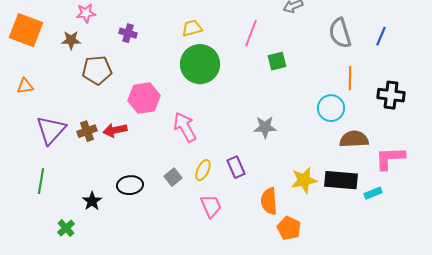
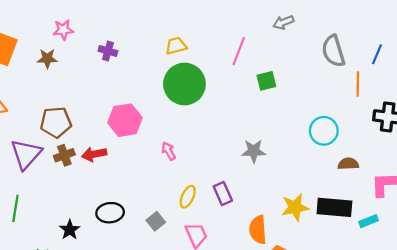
brown pentagon: (97, 70) -> (56, 122), moved
orange line: (350, 78) -> (358, 84), moved
pink arrow: (185, 127) -> (169, 151), size x0.6
brown semicircle: (354, 139) -> (348, 164), size x0.7
gray square: (173, 177) -> (156, 221), moved

